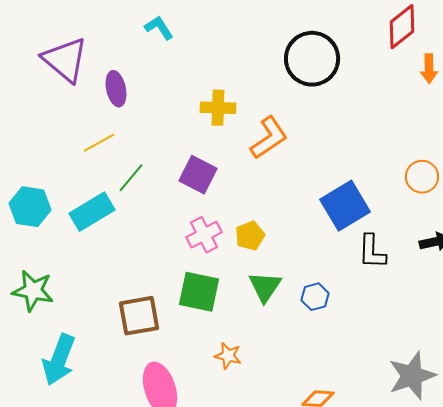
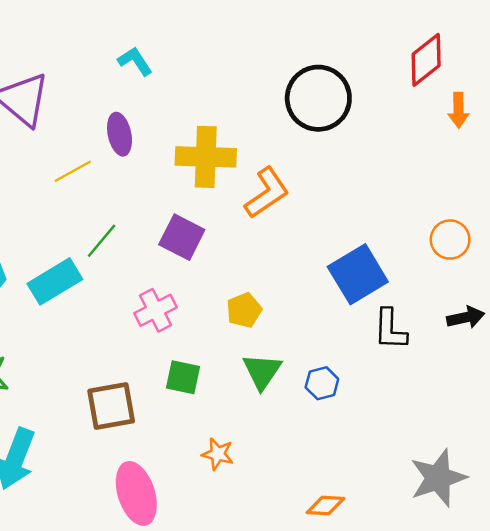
purple ellipse: (116, 89) -> (120, 134), moved
yellow cross: (218, 108) -> (206, 157), size x1.4
yellow line: (99, 143) -> (73, 171), moved
pink cross: (204, 235) -> (155, 310), moved
green square: (199, 292) -> (183, 377), size x0.7

